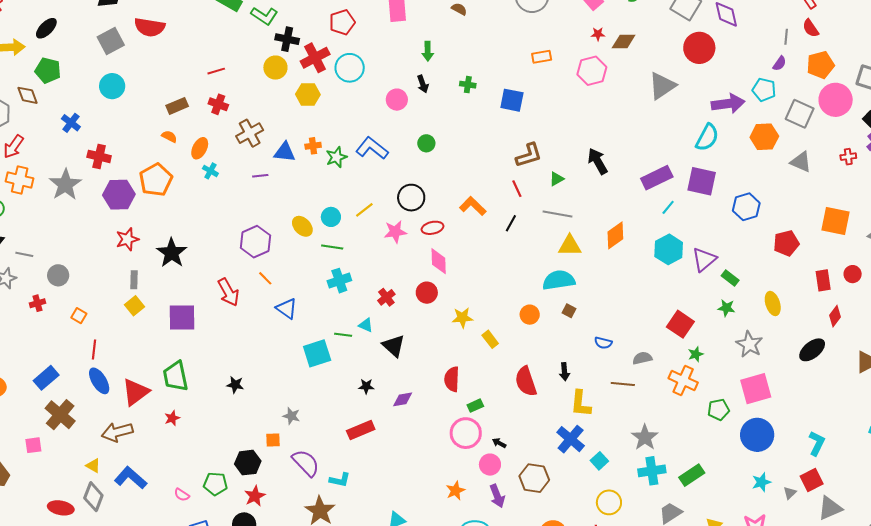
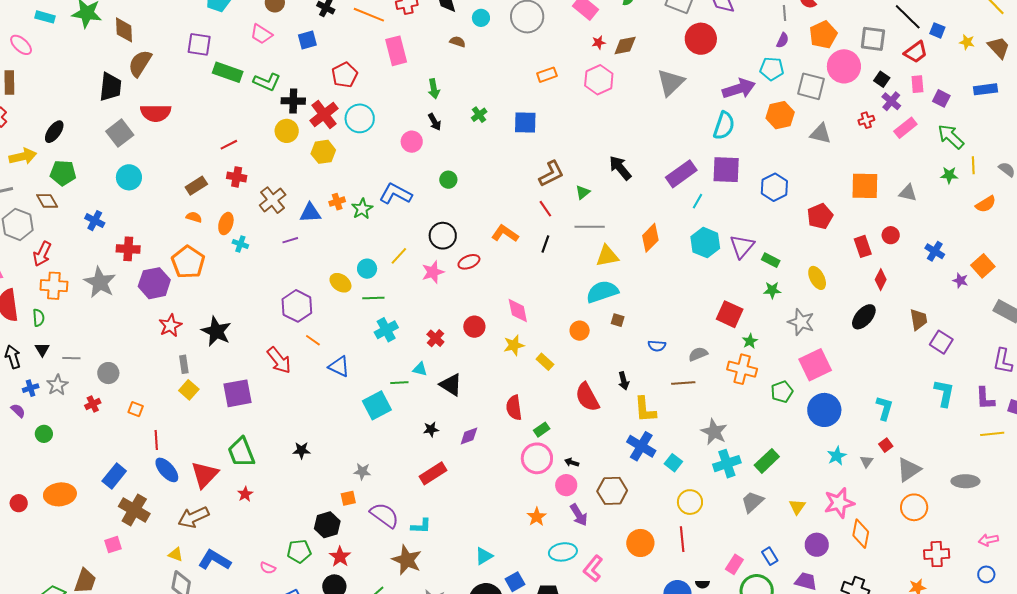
green cross: (468, 85) -> (479, 115), turned -35
pink diamond: (439, 261) -> (518, 311), moved
red square: (812, 480) -> (886, 445), size x0.6

